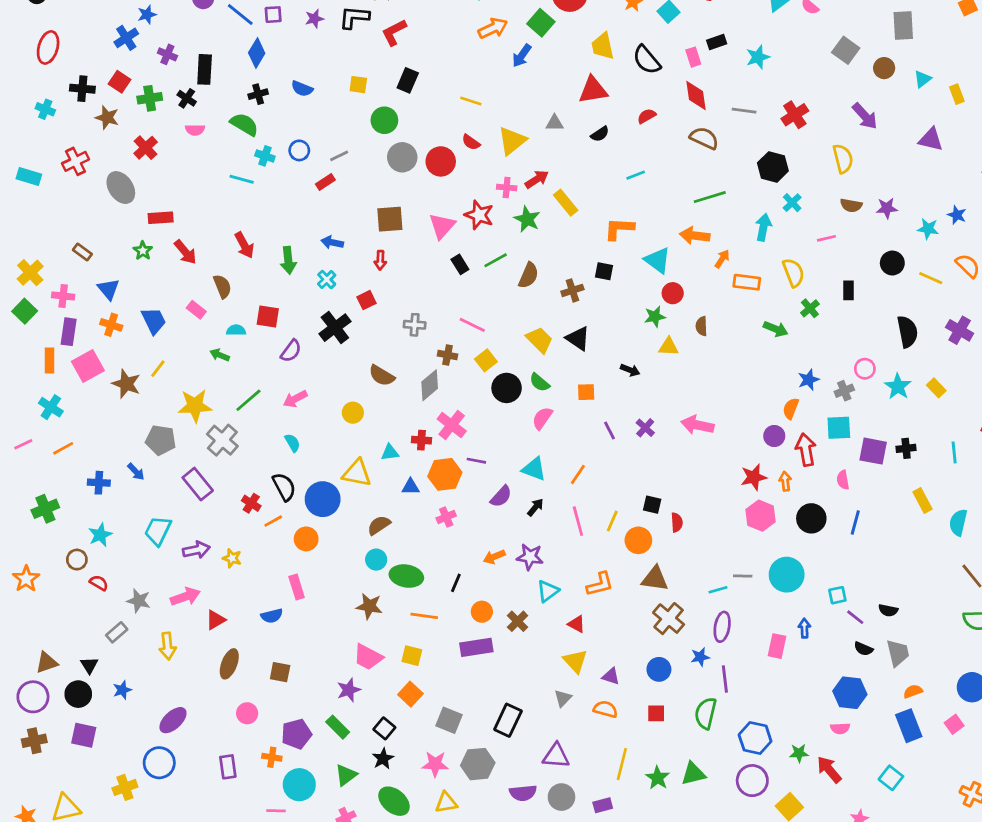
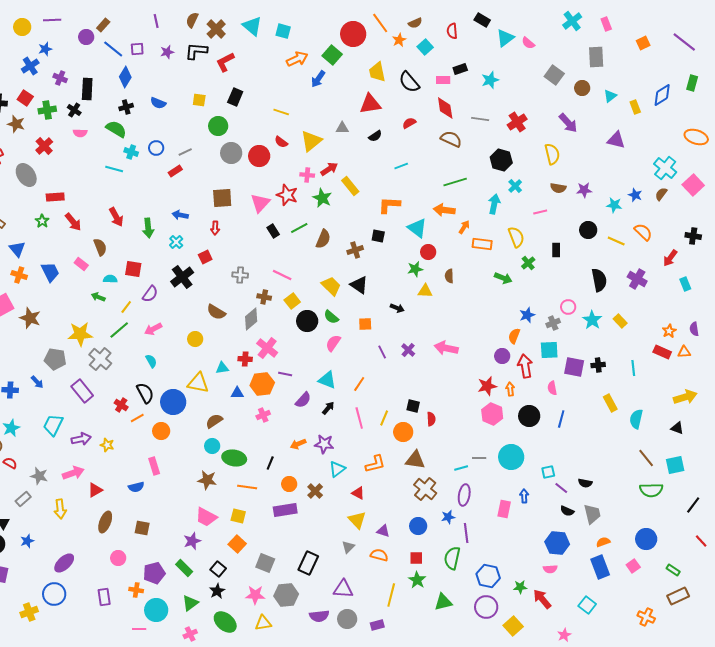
pink rectangle: (693, 57) -> (443, 80), turned -72
yellow line: (158, 369) -> (126, 307), moved
green star: (658, 778) -> (417, 580), moved

